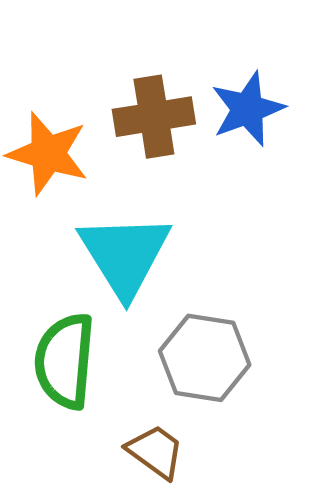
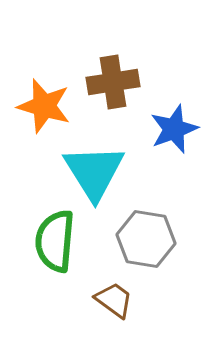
blue star: (248, 109) -> (174, 129), moved

